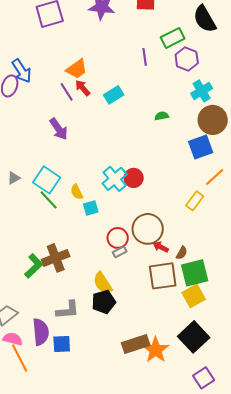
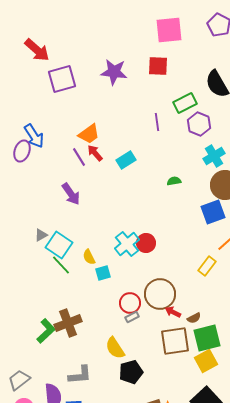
gray triangle: (14, 178) -> (41, 235), moved
brown semicircle: (182, 253) -> (194, 318), turned 32
black pentagon: (104, 302) -> (131, 372), moved

